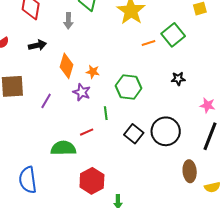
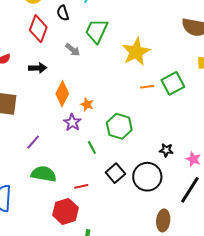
gray arrow: (68, 21) -> (73, 50), turned -63
black star: (178, 79) -> (166, 150), moved
purple line: (46, 101) -> (33, 142), moved
green line: (106, 113) -> (92, 148), turned -32
red line: (87, 132) -> (81, 186), moved

